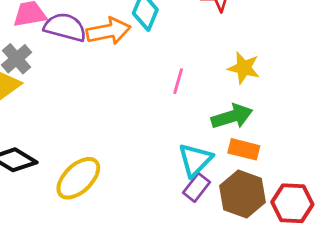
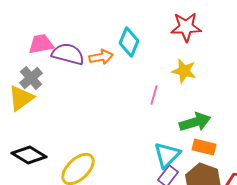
orange arrow: (108, 31) -> (101, 57), size x0.7
yellow star: (244, 68) -> (184, 71), moved

